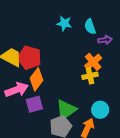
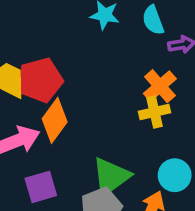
red pentagon: (29, 58) -> (40, 80), turned -30
purple square: (34, 104) -> (41, 187), moved

